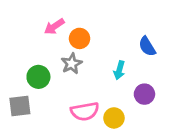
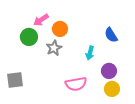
green circle: (38, 77) -> (29, 37), moved
pink semicircle: (85, 111) -> (76, 84), moved
yellow circle: (114, 118) -> (112, 89), moved

